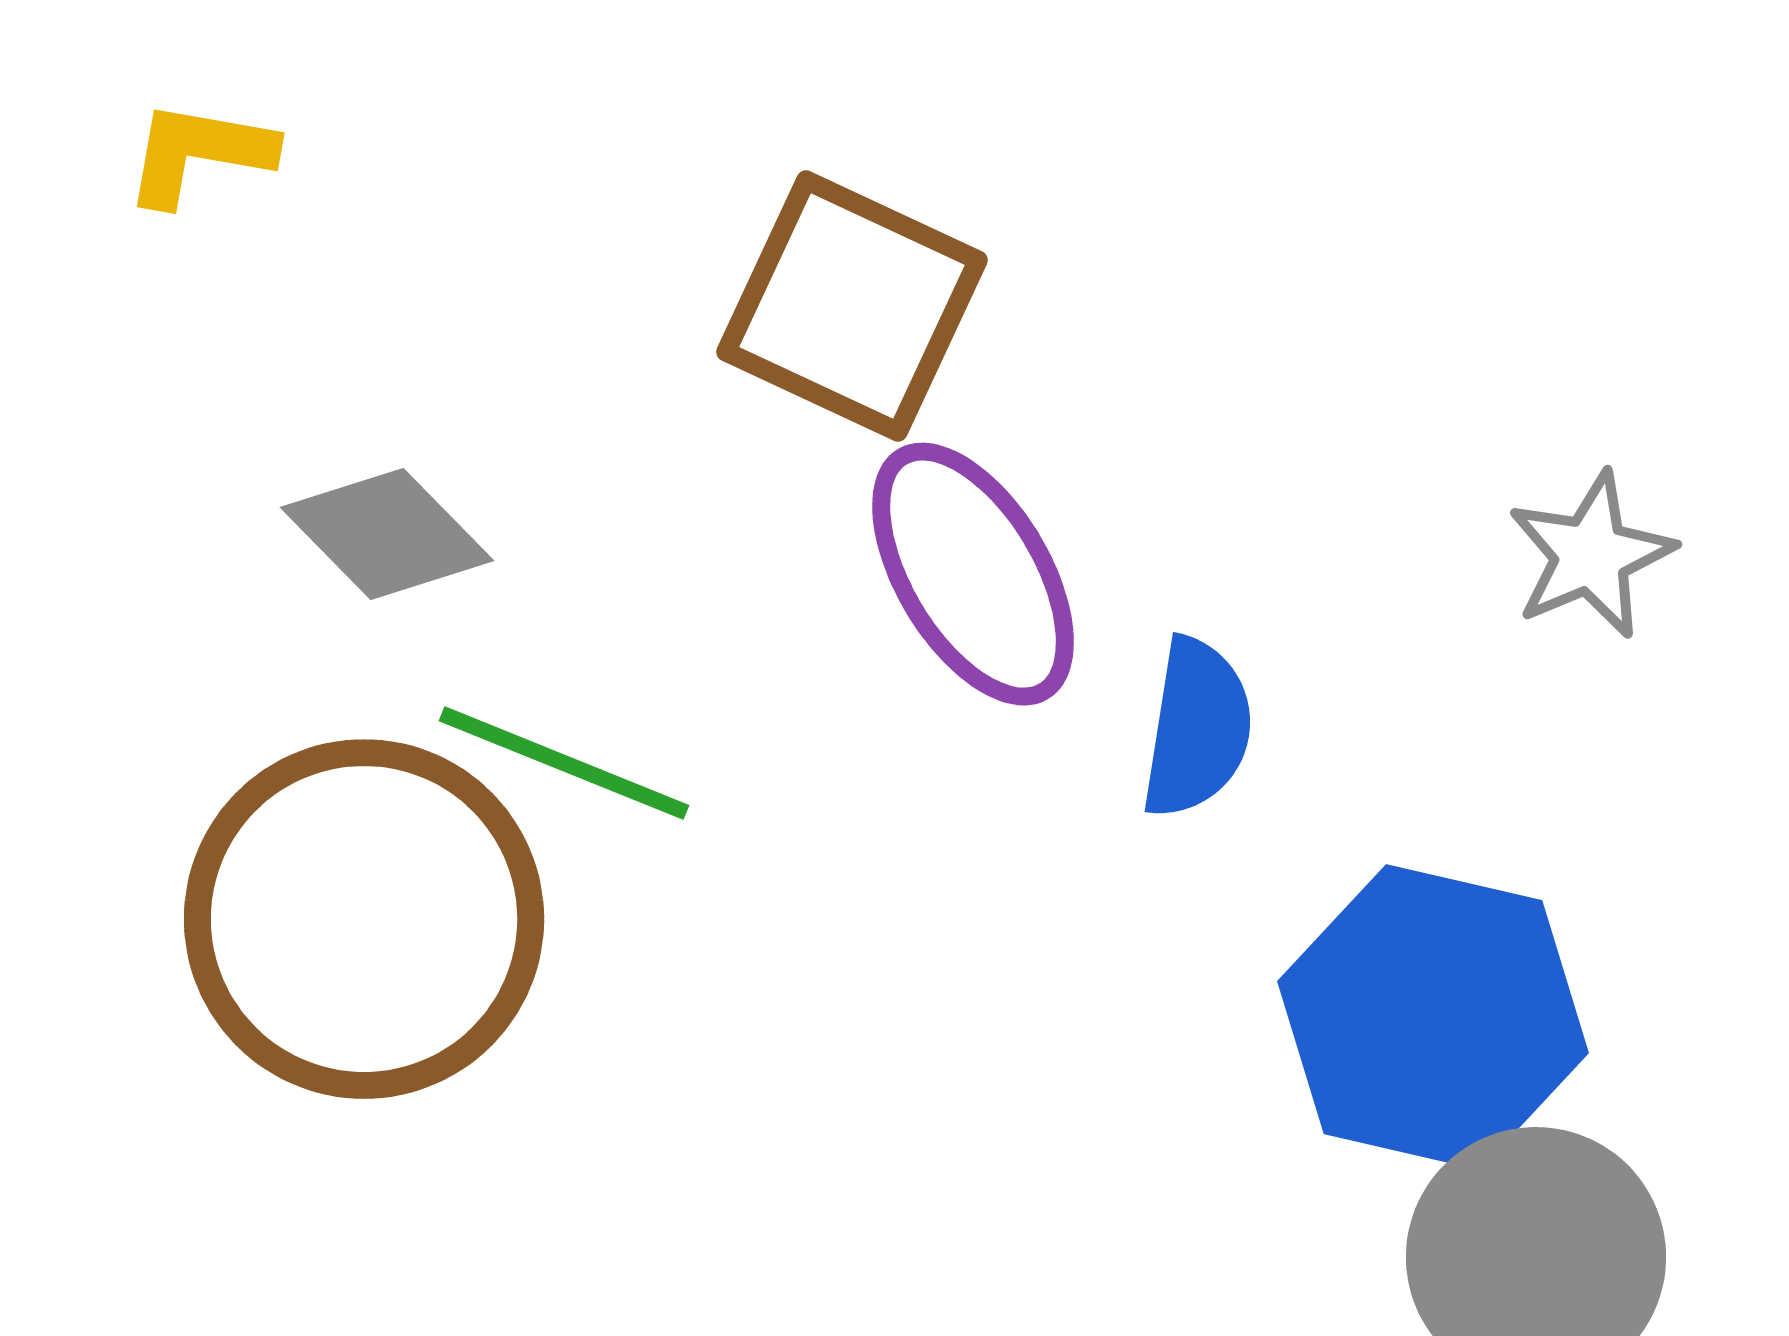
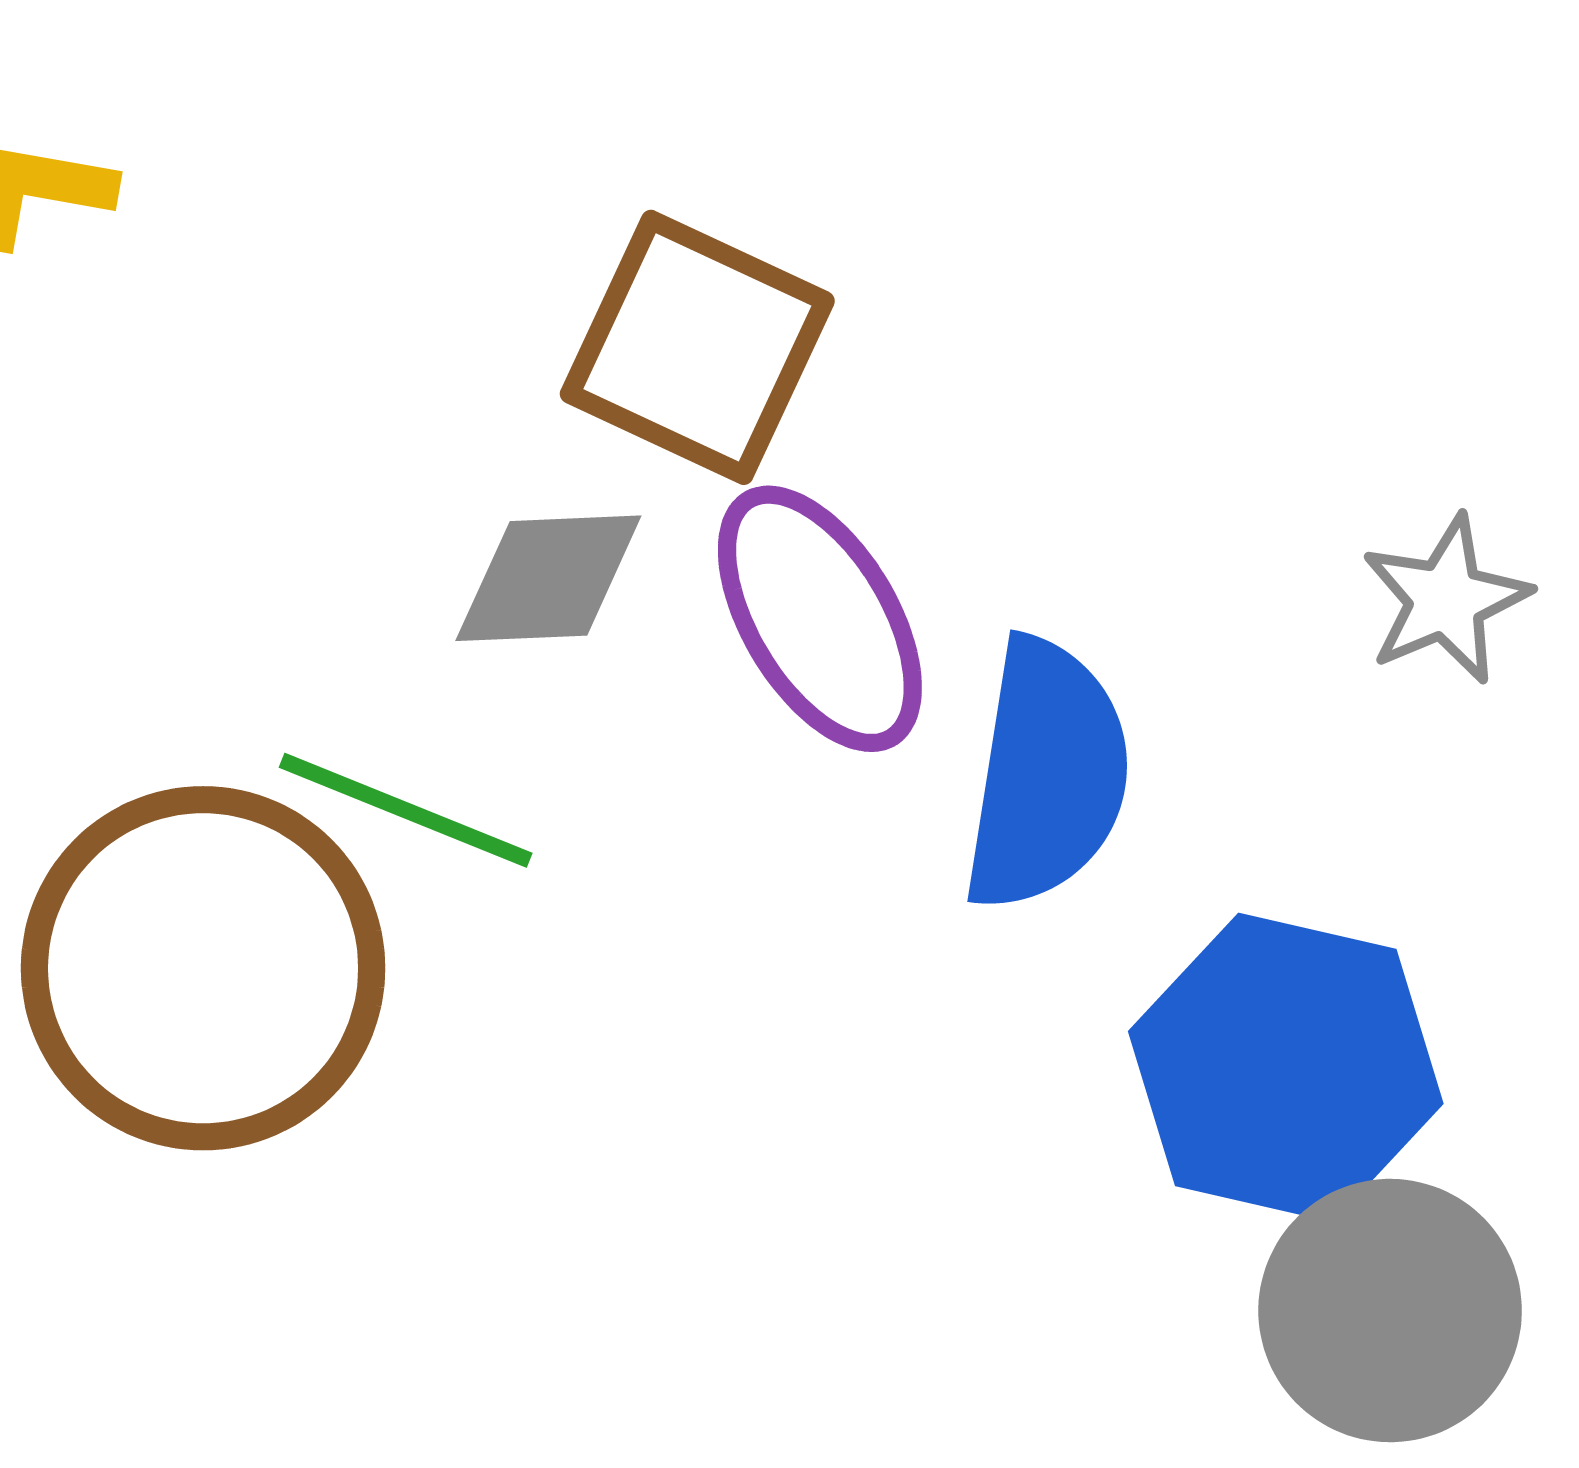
gray diamond: (387, 534) -> (548, 578), moved, turned -48
blue semicircle: (1197, 728) -> (1047, 775), size x1.5

